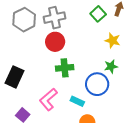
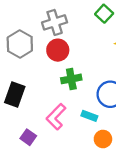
gray hexagon: (24, 20) -> (20, 44), moved

